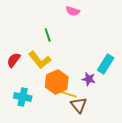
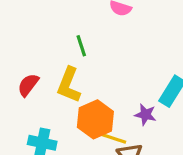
yellow L-shape: (40, 60) -> (69, 85), turned 60

